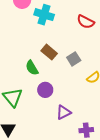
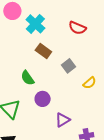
cyan cross: (44, 15) -> (35, 24), turned 30
brown rectangle: (49, 52) -> (43, 51), moved

